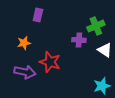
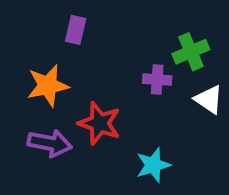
orange star: (24, 43) -> (48, 86), size x1.5
cyan star: (102, 86) -> (153, 165), moved

